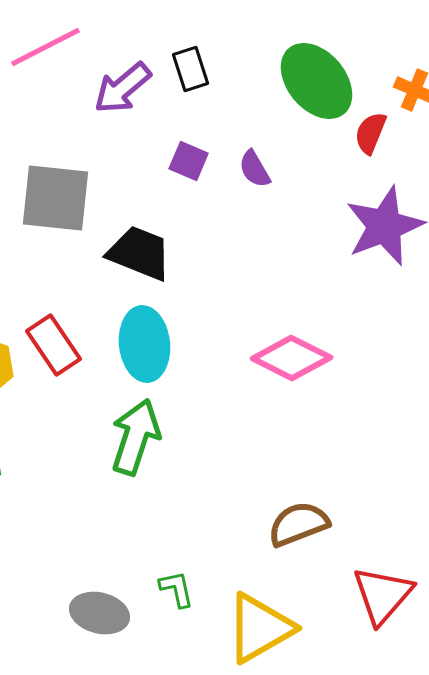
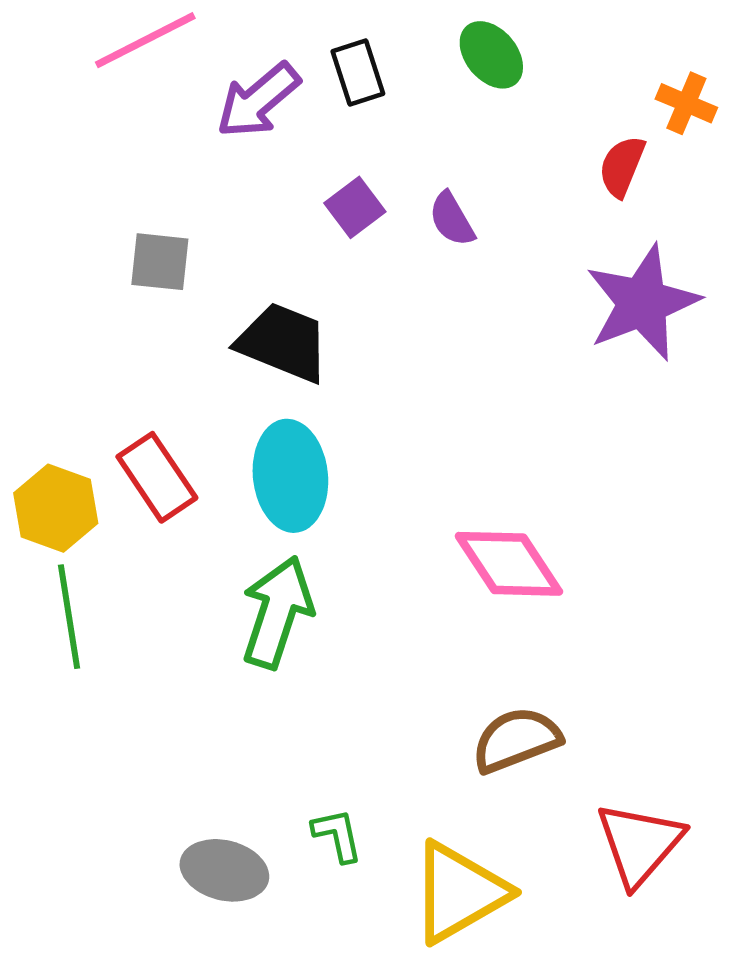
green ellipse: (317, 81) -> (491, 55), moved, size x0.6
purple square: (189, 161) -> (355, 207), turned 30
gray square: (56, 198) -> (160, 262), size x0.6
pink diamond: (292, 358) -> (509, 564), moved, turned 30

